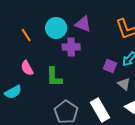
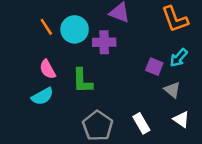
cyan circle: (56, 28) -> (75, 29), moved
cyan semicircle: (13, 92) -> (42, 96), moved
white rectangle: (100, 110) -> (141, 123), size x0.7

